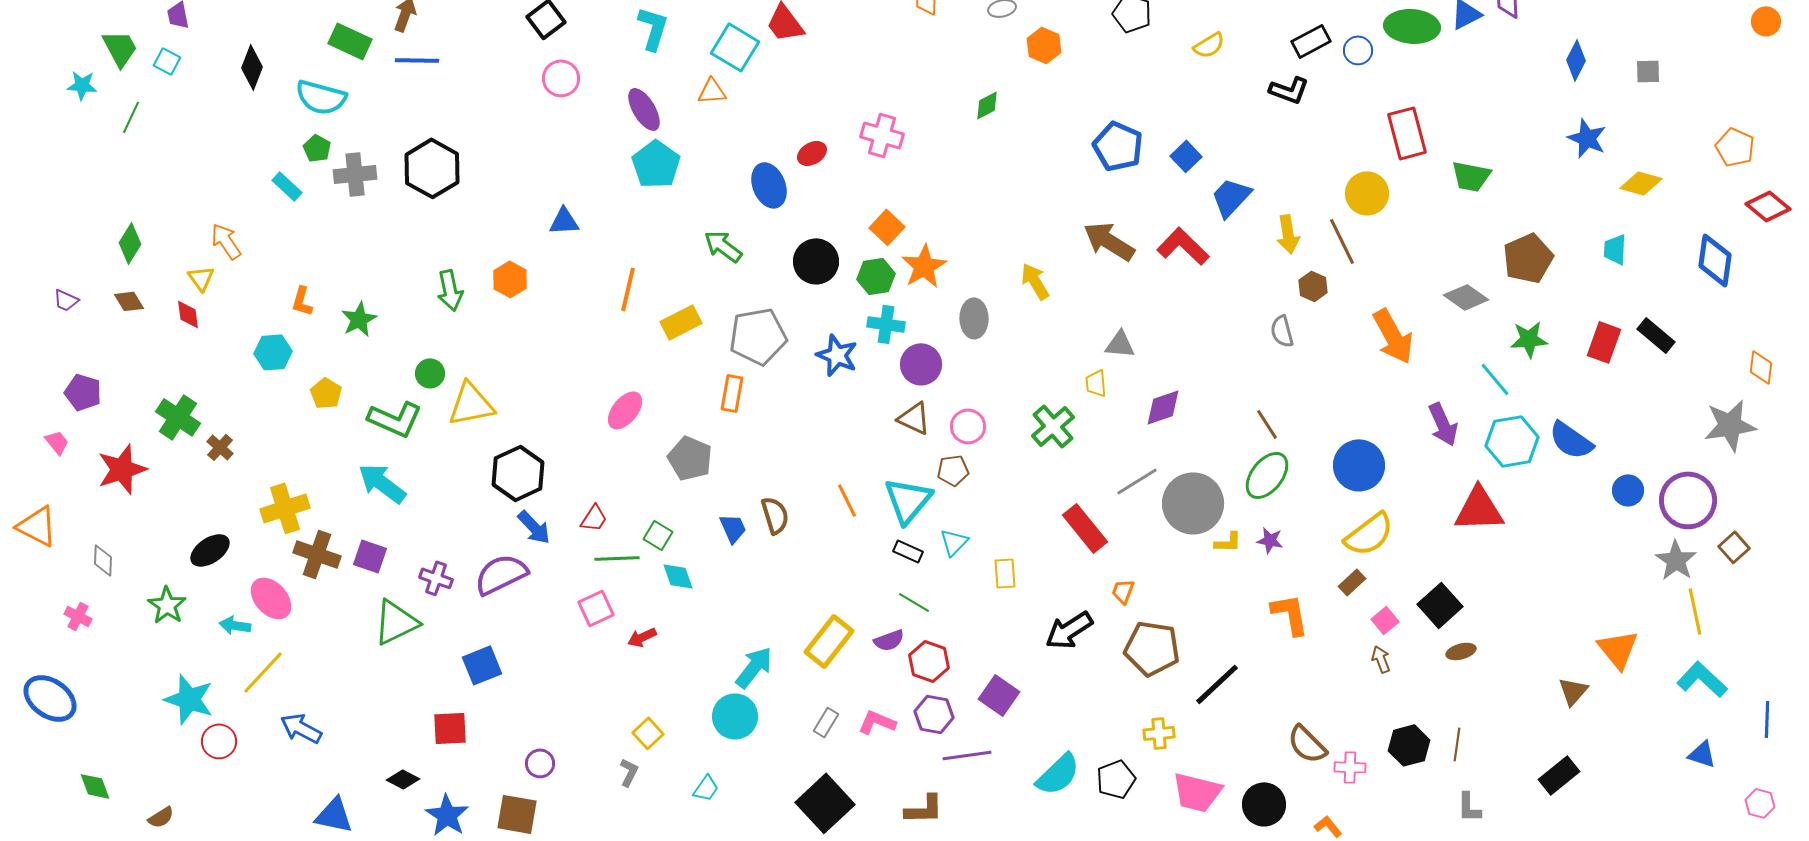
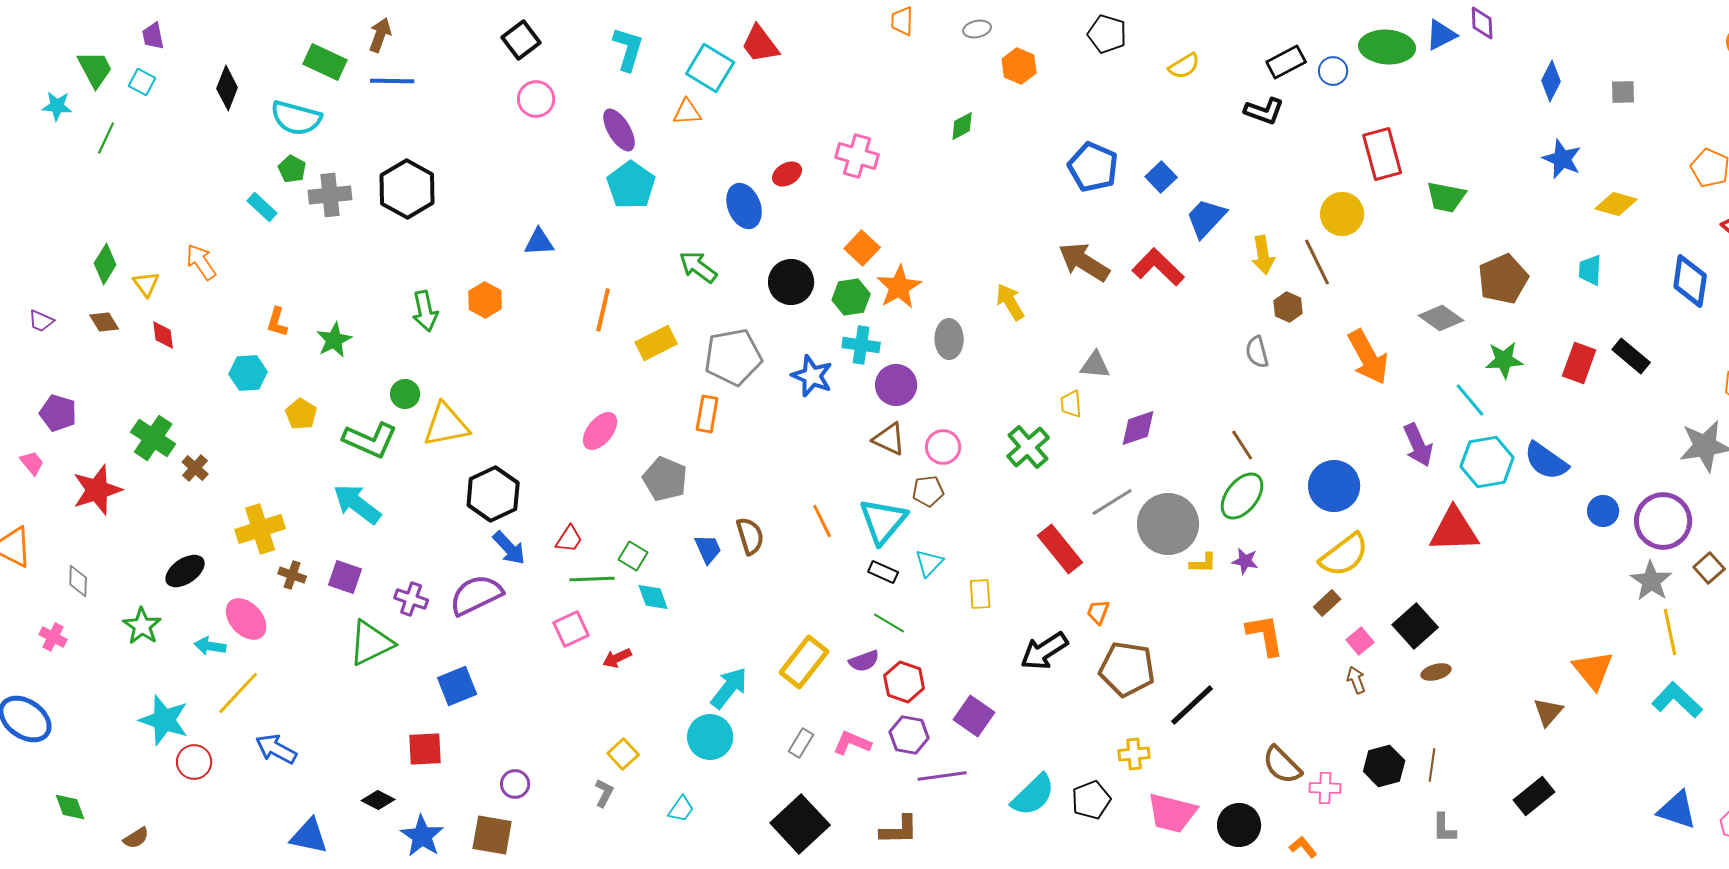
yellow triangle: (201, 278) -> (146, 284), moved
brown cross: (317, 554) -> (292, 575), size x0.6
blue triangle: (1702, 754) -> (1677, 810), moved, size x1.4

